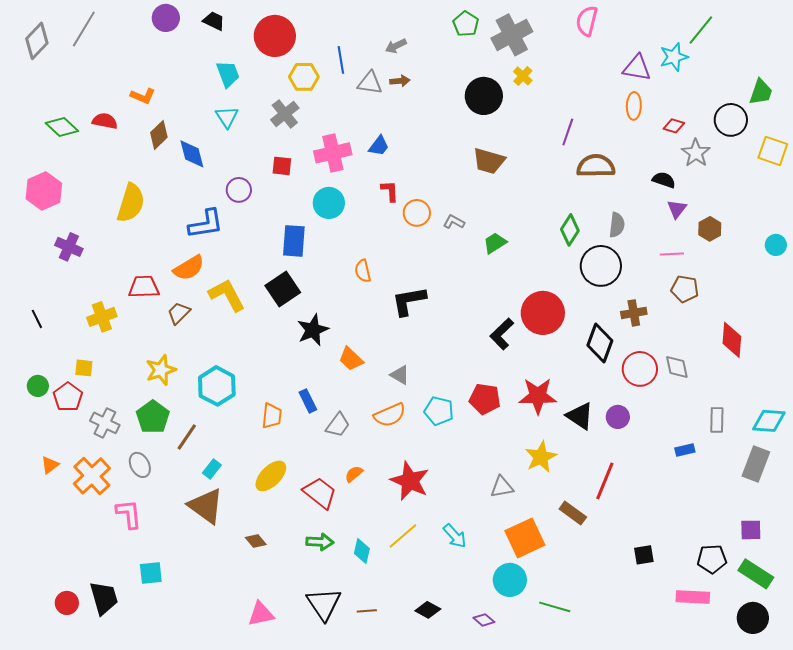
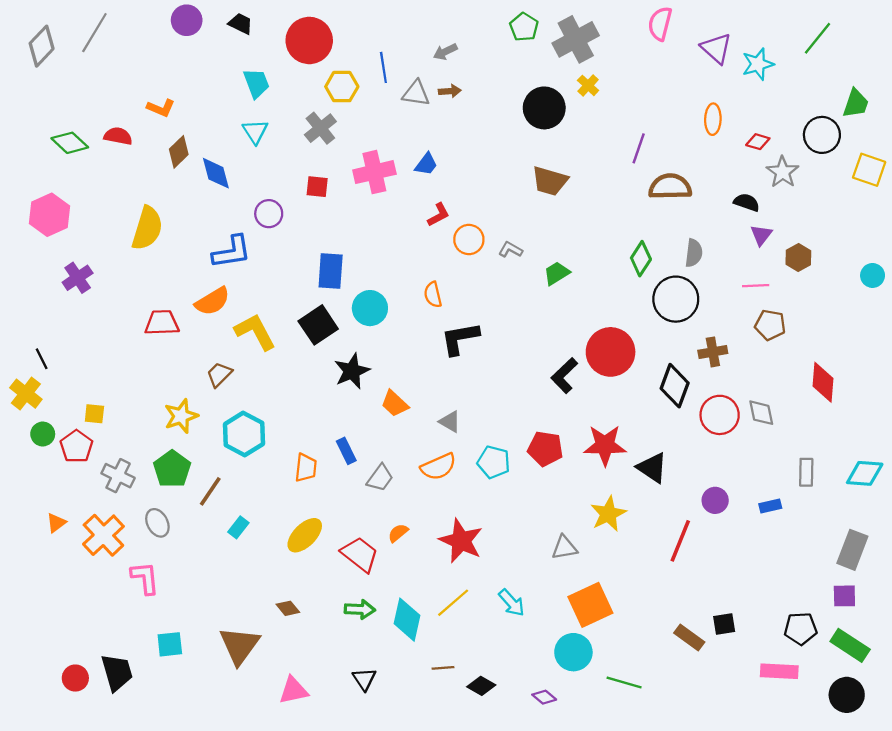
green line: (701, 30) -> (817, 38), moved
purple triangle: (637, 68) -> (716, 48), moved, turned 32
red L-shape: (390, 191) -> (439, 215), turned 65
cyan circle: (329, 203) -> (370, 308), moved
purple cross: (69, 247) -> (78, 278), turned 32
orange semicircle: (363, 271) -> (433, 295), moved
brown trapezoid: (179, 313) -> (219, 374), moved
yellow cross: (102, 317) -> (26, 394), moved, turned -32
purple circle: (618, 417) -> (715, 500), moved
gray rectangle: (756, 464) -> (852, 550), moved
brown triangle: (206, 506) -> (239, 645), moved, turned 30
brown rectangle: (573, 513) -> (689, 638), moved
cyan diamond: (362, 551) -> (407, 620), size x1.5
black triangle: (324, 604) -> (364, 679), size x0.6
brown line: (367, 611) -> (443, 668), moved

